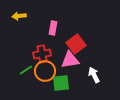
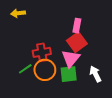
pink rectangle: (53, 28) -> (77, 26), moved
pink triangle: (70, 60) -> (71, 59), turned -42
green square: (61, 83) -> (69, 74), moved

